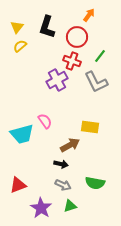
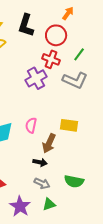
gray L-shape: (96, 82) -> (75, 80), turned -40
pink semicircle: (45, 121) -> (31, 125), moved, turned -133
brown arrow: (70, 145) -> (49, 143), turned 144

